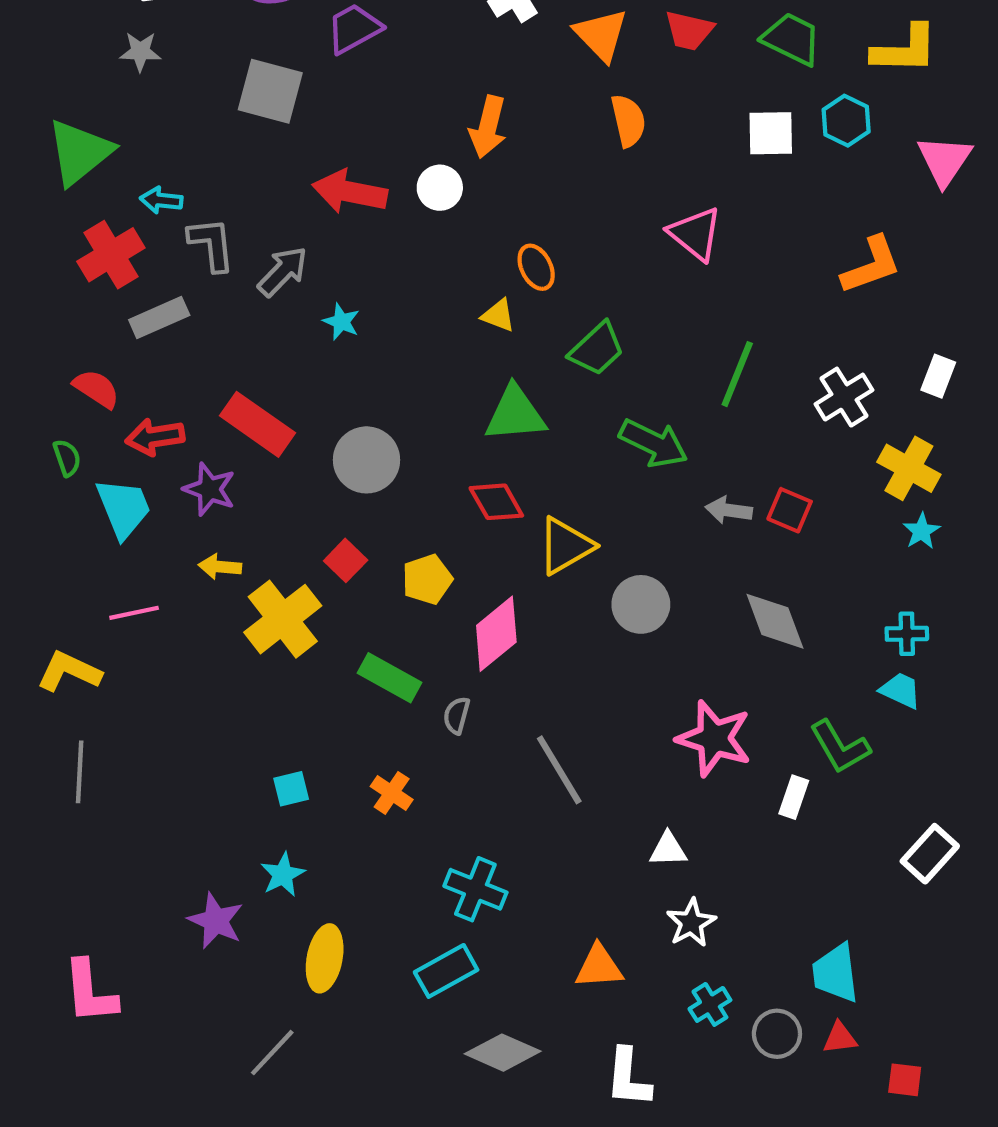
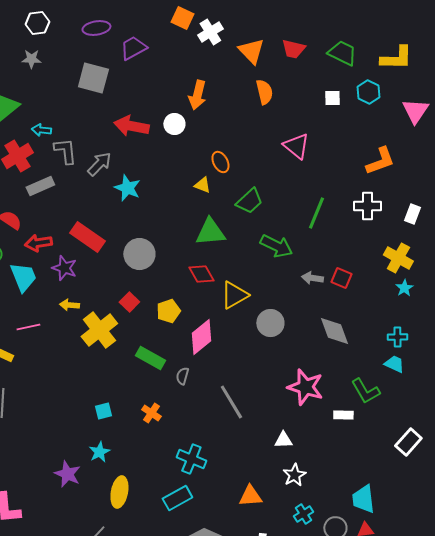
white square: (771, 133) -> (332, 98), size x0.7
cyan star: (341, 322) -> (127, 188), size x1.5
white cross: (844, 397) -> (367, 206), moved, turned 32
white rectangle: (794, 797) -> (343, 415), turned 72

